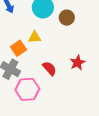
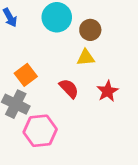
yellow triangle: (35, 37) -> (86, 58), moved
red semicircle: (49, 68) -> (69, 88), moved

